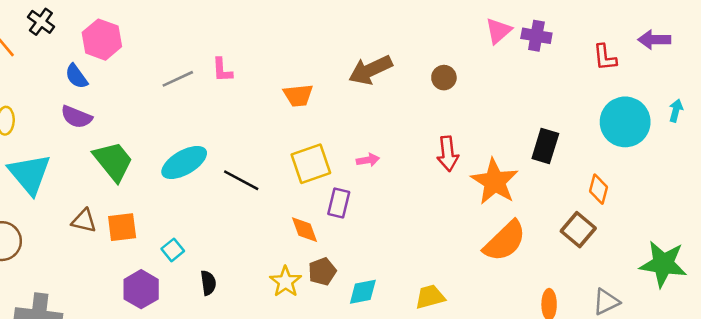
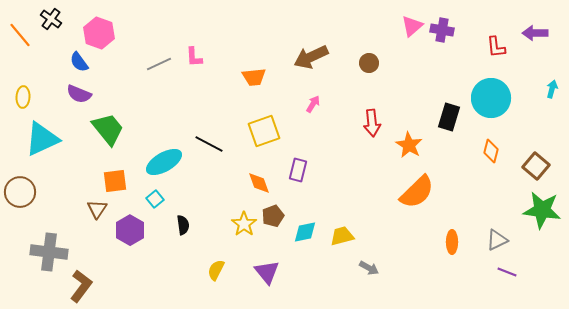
cyan circle: (625, 122) -> (491, 98), moved
pink arrow: (368, 160) -> (313, 104), moved, turned -48
cyan ellipse: (184, 162) -> (164, 162), moved
cyan triangle: (30, 174) -> (42, 139), turned 45
orange star: (495, 181) -> (409, 145), size x0.7
purple rectangle: (339, 203) -> (298, 170), moved
brown triangle: (84, 221) -> (97, 209), moved, turned 50
brown square: (578, 230) -> (536, 166), moved
yellow trapezoid: (430, 297) -> (342, 236), moved

